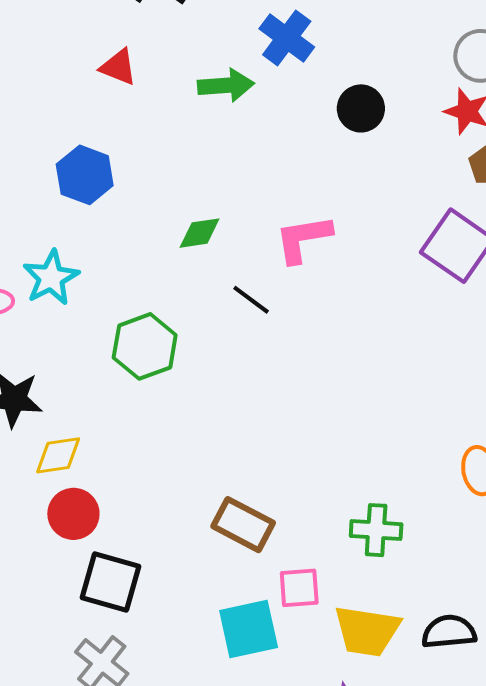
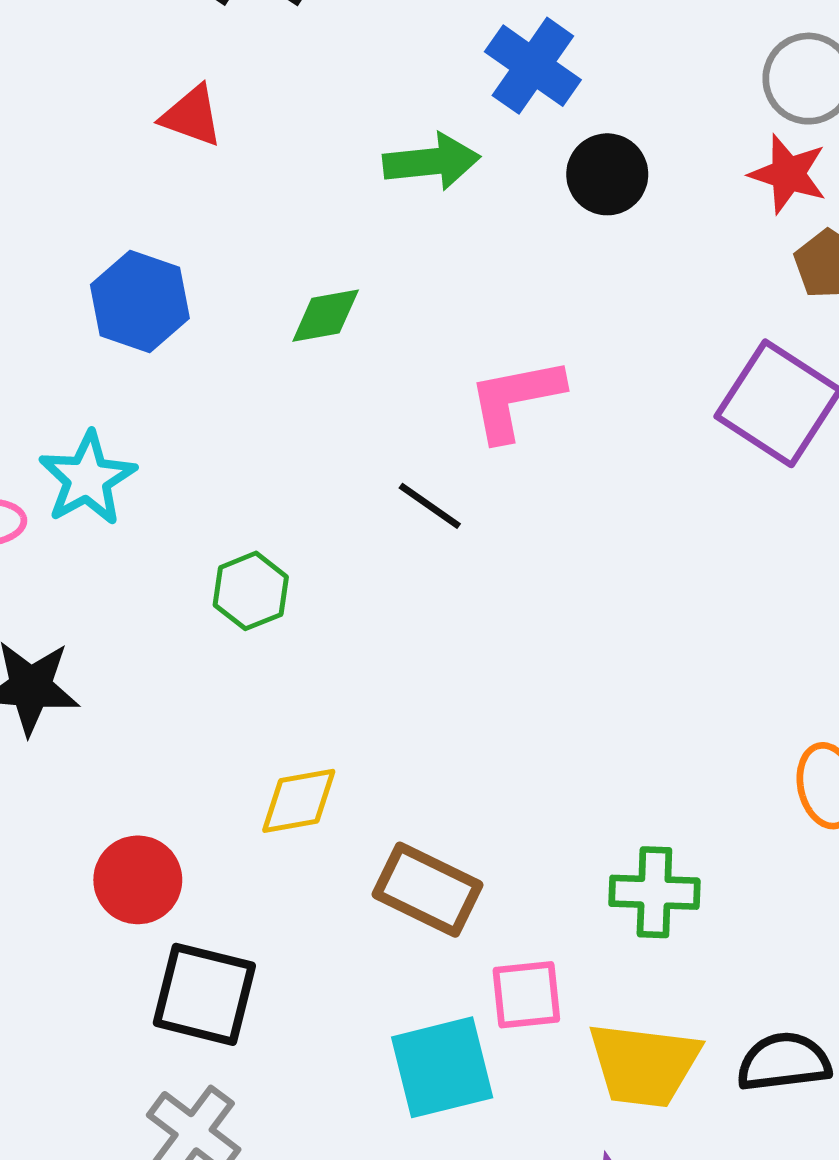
blue cross: (287, 38) -> (533, 66), moved
green arrow: (226, 85) -> (432, 162), moved
green diamond: (200, 233) -> (326, 316), moved
green hexagon: (145, 346) -> (251, 591), size x0.7
yellow diamond: (58, 455) -> (299, 801), moved

